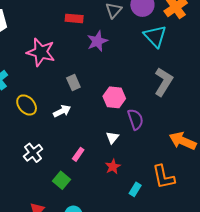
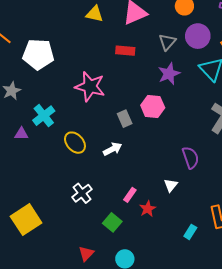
purple star: (97, 41) -> (169, 74), moved
pink hexagon: (114, 97) -> (153, 106), moved
white triangle: (112, 138) -> (171, 185), moved
red star: (113, 167) -> (148, 209), moved

